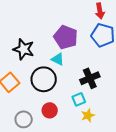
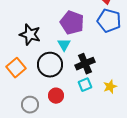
cyan triangle: (58, 59) -> (64, 45), turned 32
black cross: (90, 78) -> (85, 64), moved
yellow star: (88, 115) -> (110, 87), moved

